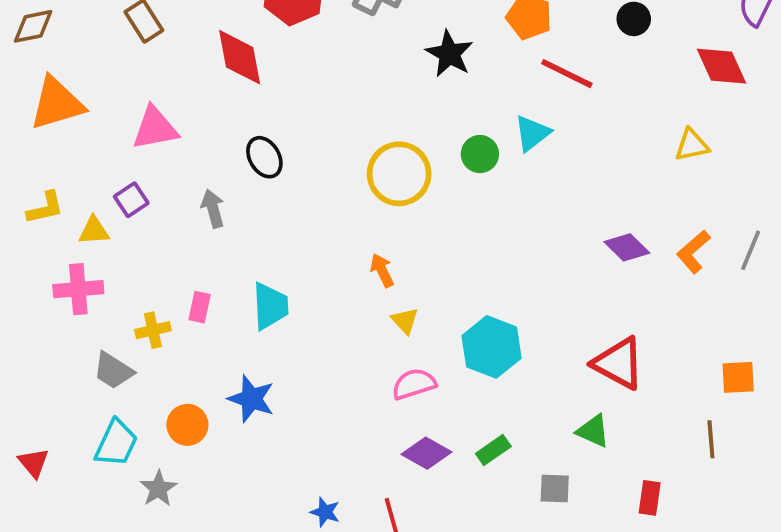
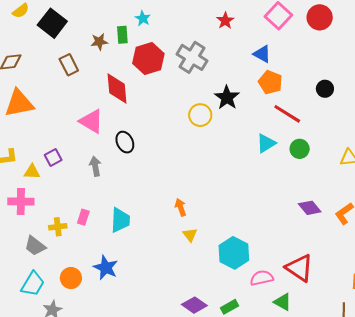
pink triangle: (155, 128) -> (91, 121), moved, turned 36
green circle: (480, 154) -> (300, 149), moved
yellow circle: (399, 174) -> (200, 115), moved, size x0.7
pink semicircle: (414, 384) -> (262, 278), moved

